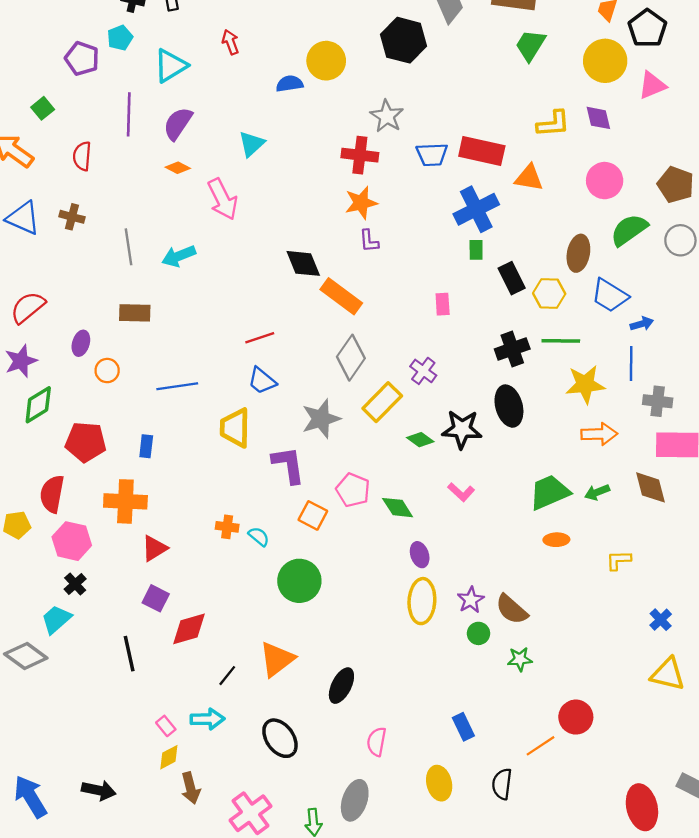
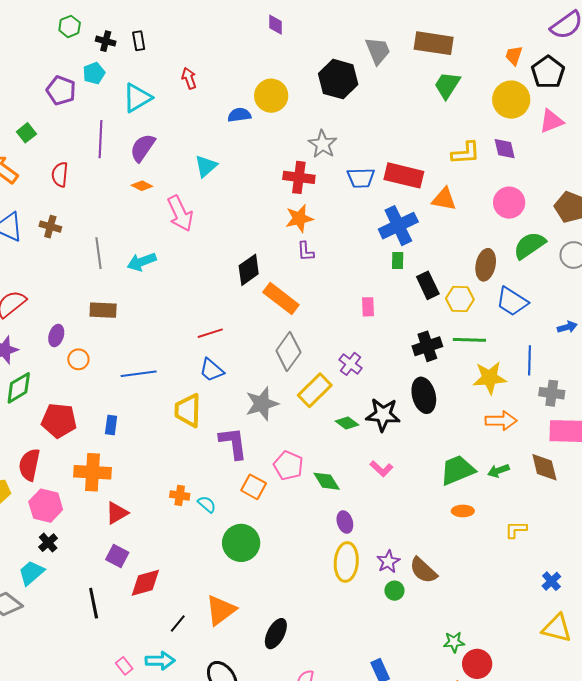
black diamond: (303, 263) -> (249, 270), turned 76
blue arrow: (642, 324) -> (567, 327), moved
green star: (520, 659) -> (454, 642), moved

